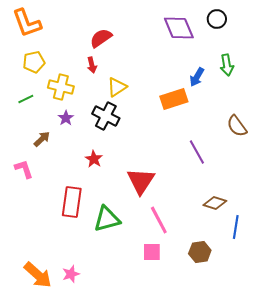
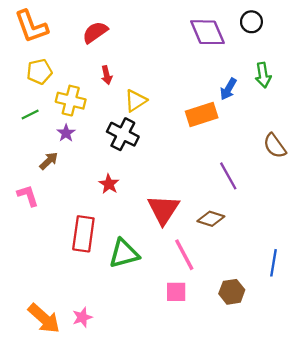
red semicircle: (101, 38) -> (95, 32), moved
purple star: (66, 118) -> (66, 133), moved
brown diamond: (215, 203) -> (211, 219), moved

